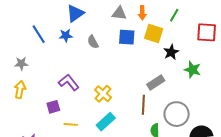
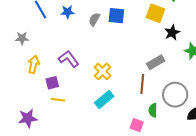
blue square: (127, 37) -> (116, 16), moved
gray semicircle: (93, 42) -> (94, 19), turned 56
yellow arrow: (20, 90) -> (34, 64), moved
yellow line: (71, 124) -> (58, 100), moved

